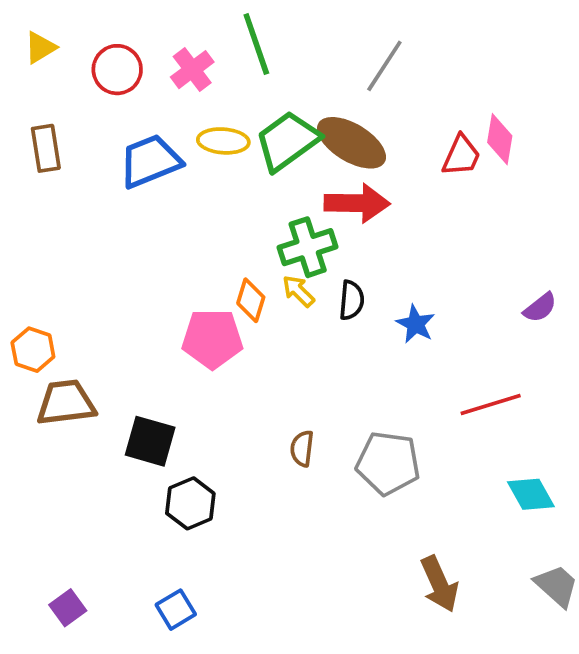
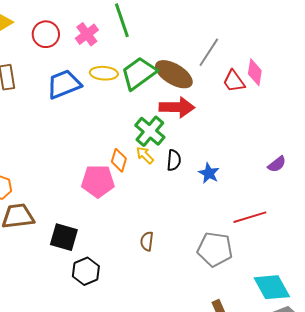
gray line: (384, 66) -> (209, 52), moved
red trapezoid: (461, 156) -> (234, 81), turned 120
green cross: (308, 247) -> (150, 131), turned -32
gray pentagon: (388, 463) -> (215, 249), moved
cyan diamond: (531, 494) -> (272, 287), moved, size x1.4

